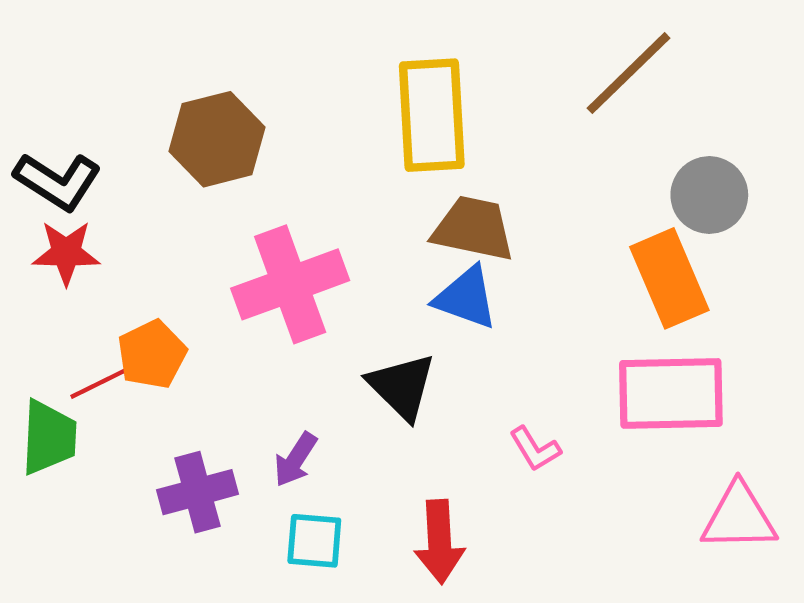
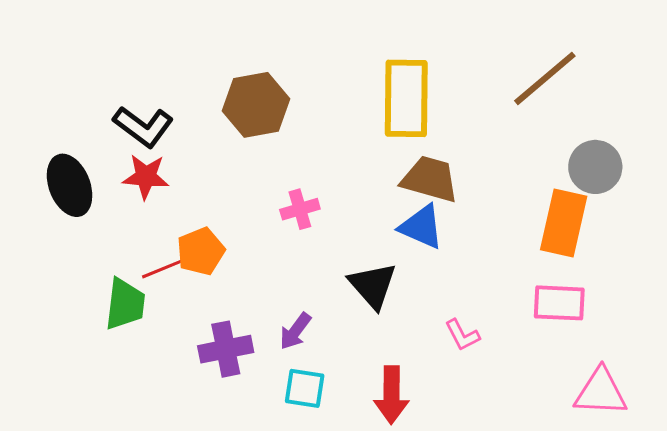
orange rectangle: (669, 278) -> (564, 223), turned 32
pink cross: (290, 284) -> (300, 209), size x0.5
pink rectangle: (671, 393) -> (559, 303), size x0.7

